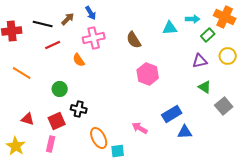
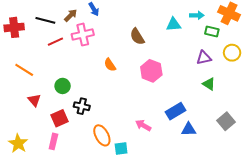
green rectangle: (208, 35) -> (212, 31), turned 56
pink cross: (94, 38) -> (83, 35), moved
orange semicircle: (79, 60) -> (110, 65), moved
gray square: (224, 106) -> (226, 121), moved
red triangle: (28, 119) -> (34, 100), moved, turned 32

